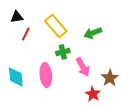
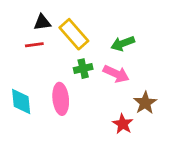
black triangle: (17, 17) -> (42, 22), moved
red line: (26, 34) -> (34, 45), turned 56
pink arrow: (83, 67) -> (116, 74), moved, turned -36

